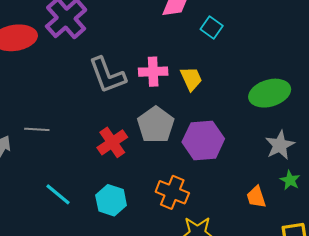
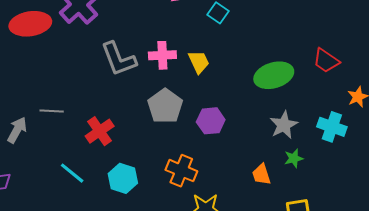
purple hexagon: (203, 140) -> (211, 121), size x0.7
red cross: (112, 142) -> (100, 131), moved
green star: (290, 180) -> (294, 158), turned 30

